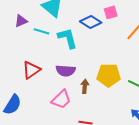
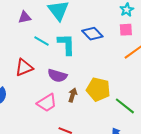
pink square: (111, 12) -> (126, 30), moved
cyan line: (41, 31) -> (41, 41), moved

